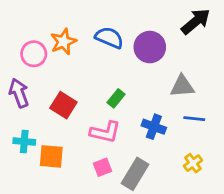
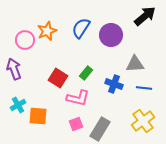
blue semicircle: (109, 38) -> (81, 28), turned -80
red square: (63, 105) -> (58, 78), moved
blue cross: (154, 127) -> (114, 84), moved
cyan cross: (24, 142) -> (18, 105), turned -35
yellow cross: (193, 163) -> (143, 121), size x1.6

